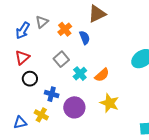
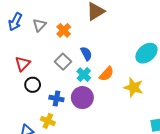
blue arrow: (23, 31) -> (15, 22), moved
blue semicircle: (85, 38) -> (86, 54), moved
yellow star: (109, 103) -> (134, 87), moved
purple circle: (74, 107) -> (82, 98), moved

